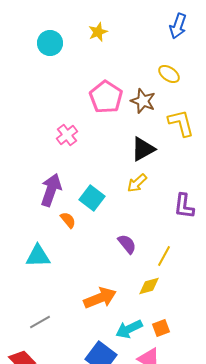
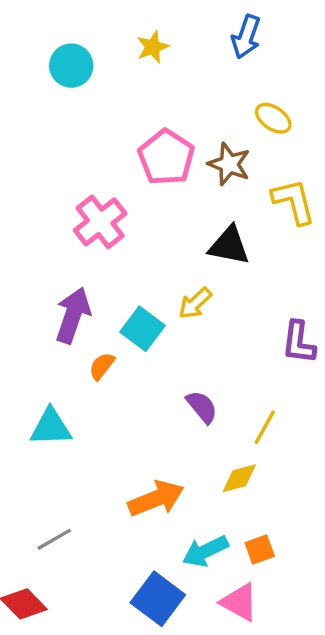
blue arrow: (178, 26) -> (246, 37), moved
pink cross: (67, 135) -> (100, 222), size x1.4
black triangle: (143, 149) -> (229, 246), turned 40
yellow arrow: (137, 183) -> (195, 303), moved
orange semicircle: (68, 220) -> (102, 366), turned -102

